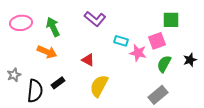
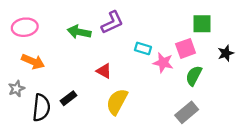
purple L-shape: (95, 19) -> (112, 22), turned -65
green arrow: (53, 27) -> (79, 32), moved, turned -54
orange arrow: (47, 52) -> (33, 61), moved
black star: (190, 60) -> (226, 53), moved

